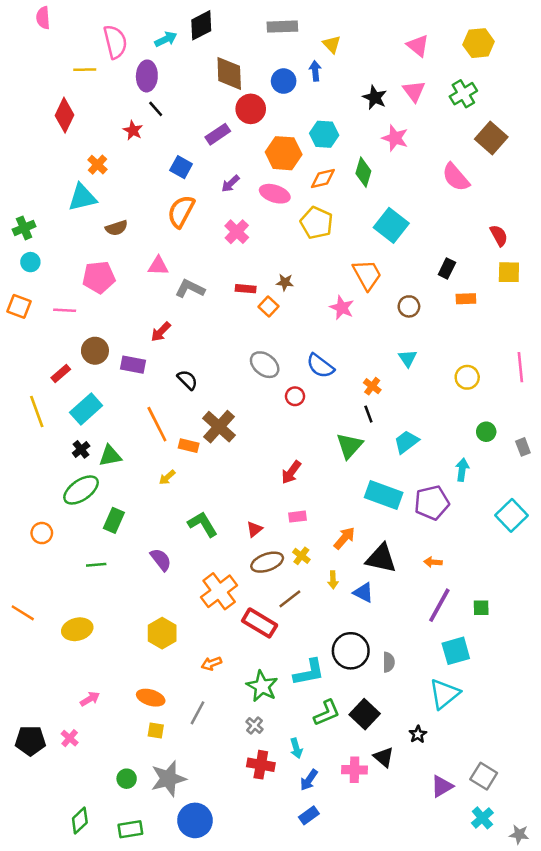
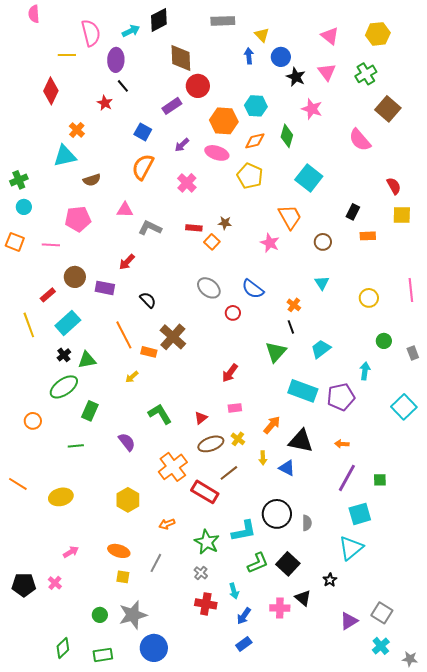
blue circle: (284, 81) -> (281, 57), moved

